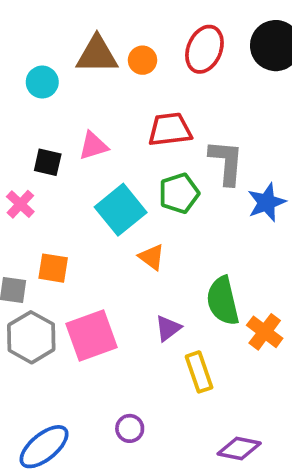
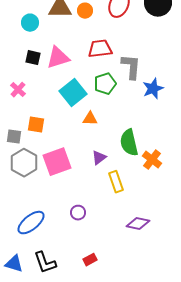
pink triangle: (93, 146) -> (58, 58), size x1.4
black square: (48, 162) -> (33, 58), moved
orange triangle: (152, 257) -> (90, 119), turned -35

